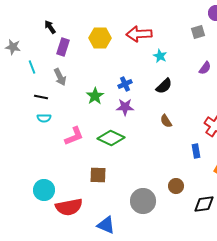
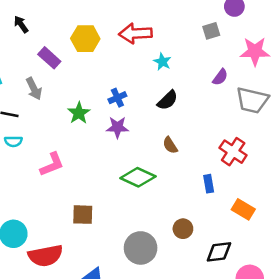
purple rectangle: (63, 47) -> (49, 58), moved, turned -66
green diamond: (111, 138) -> (138, 177), moved

